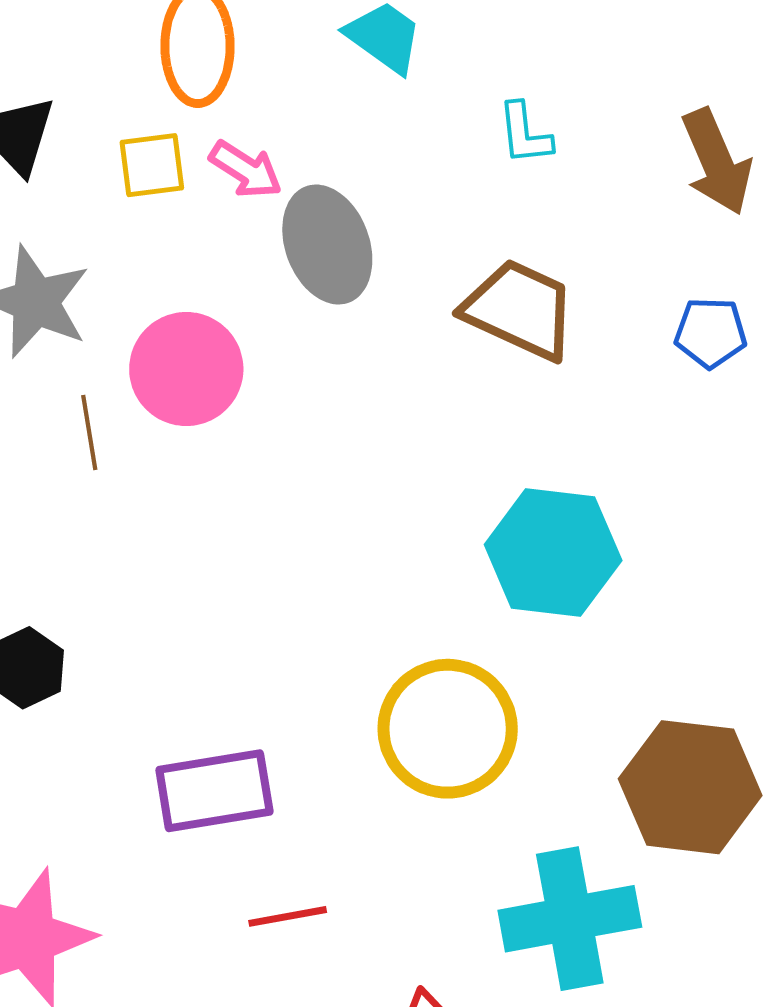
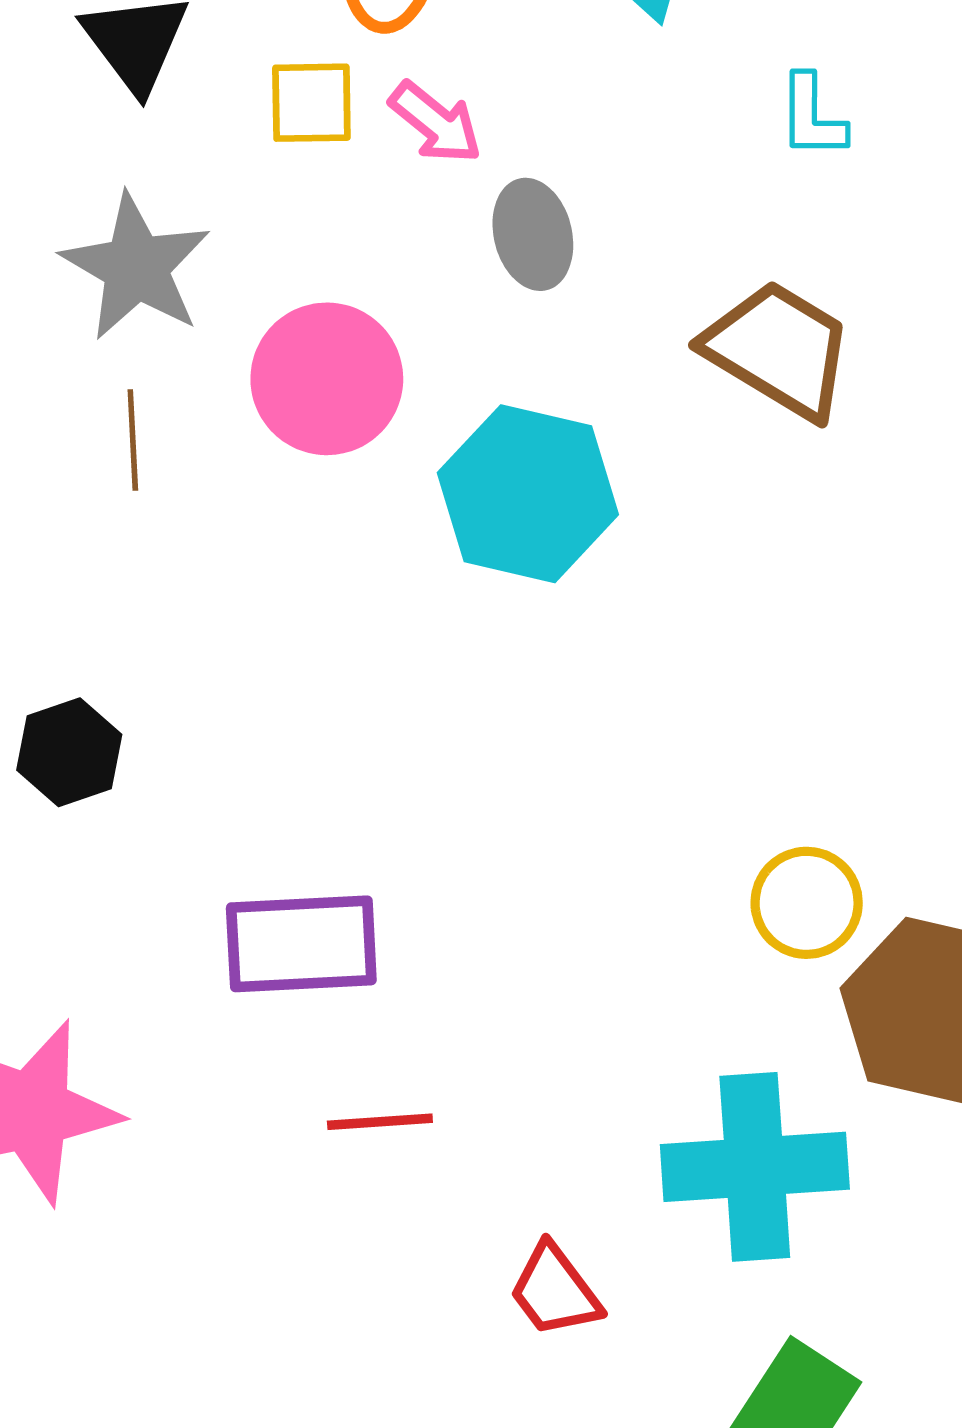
gray ellipse: (327, 245) -> (533, 234), size x0.7
brown line: (89, 433) -> (133, 440), moved
cyan hexagon: (553, 552) -> (528, 494), moved
yellow circle: (448, 729) -> (807, 903), moved, size x0.6

